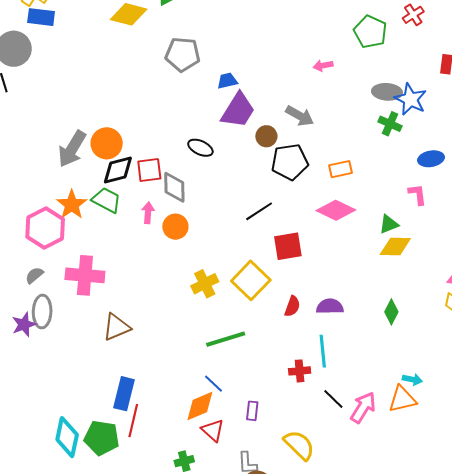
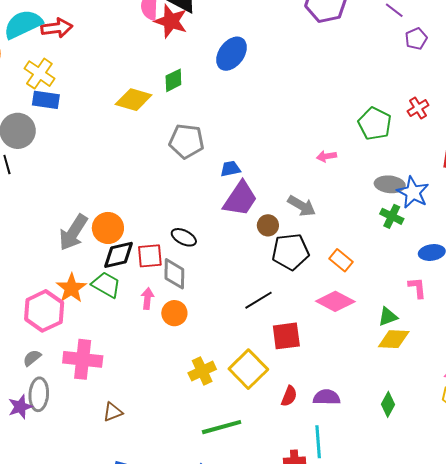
black ellipse: (200, 148) -> (184, 237), moved
orange rectangle: (340, 169) -> (341, 260), turned 50
brown triangle: (116, 327) -> (113, 412), size x0.7

